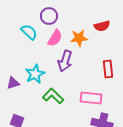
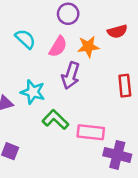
purple circle: (49, 16) -> (68, 14), moved
cyan star: (35, 74) -> (33, 92), turned -30
pink rectangle: (91, 98) -> (91, 132), moved

